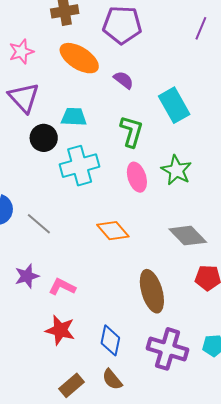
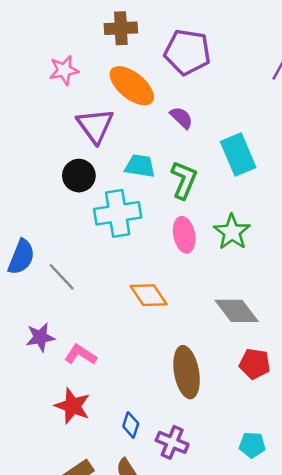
purple triangle: (24, 98) -> (95, 126), moved
cyan trapezoid: (74, 117) -> (140, 166), moved
blue diamond: (110, 340) -> (131, 425), size x0.7
purple cross: (167, 349) -> (172, 442), moved, size x0.7

